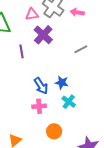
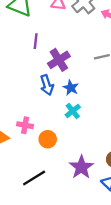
purple cross: (43, 35) -> (59, 60), moved
pink cross: (39, 106) -> (25, 125), moved

